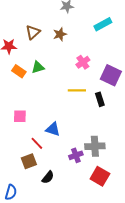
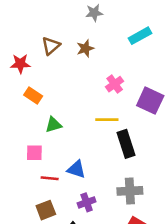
green triangle: (38, 67) -> (53, 125), moved
black rectangle: (100, 99) -> (126, 144), moved, size x1.5
red line: (37, 143) -> (50, 178), moved, turned -40
purple cross: (76, 155) -> (87, 202), moved

